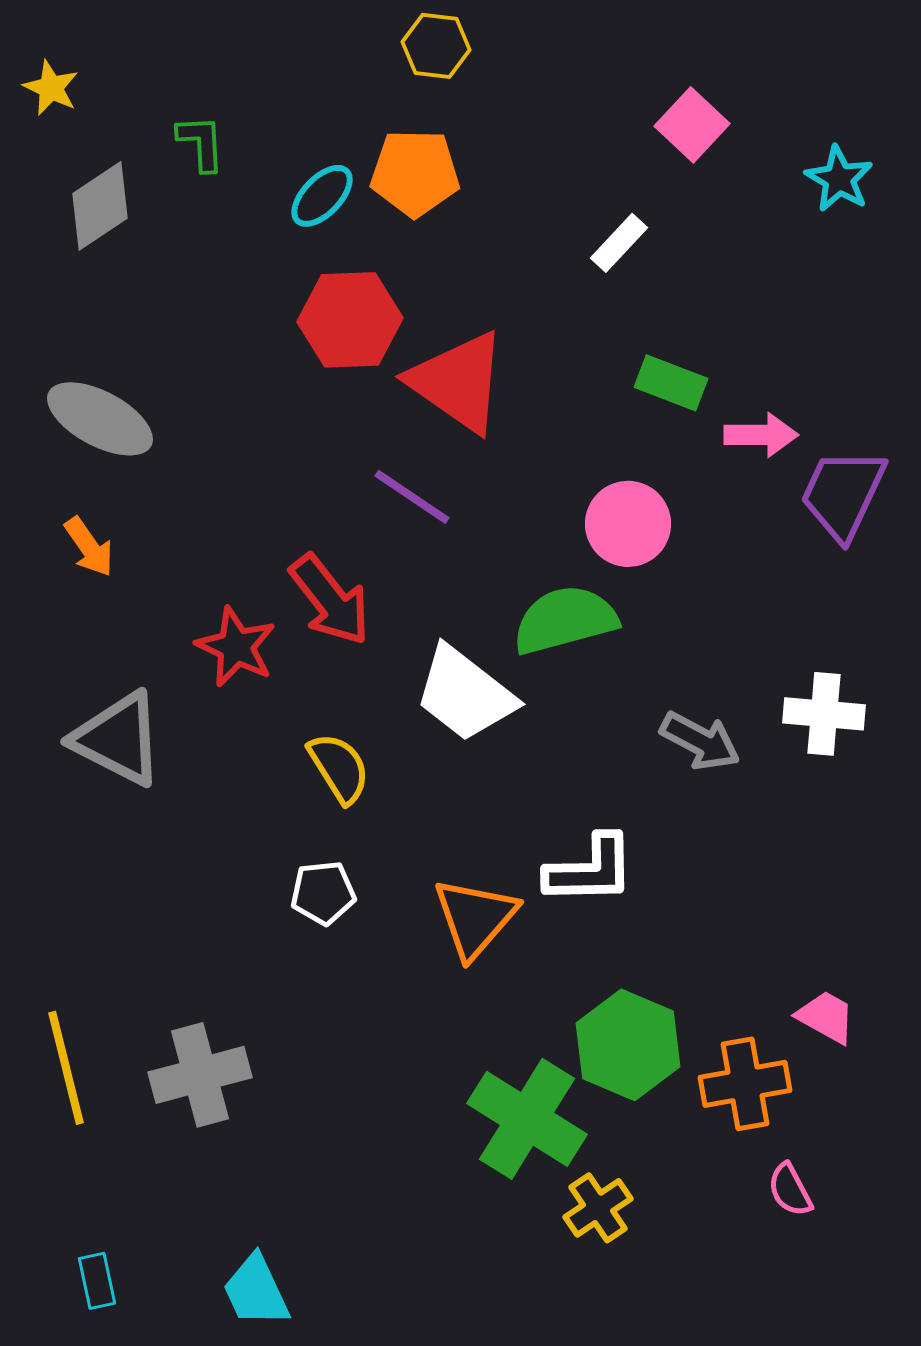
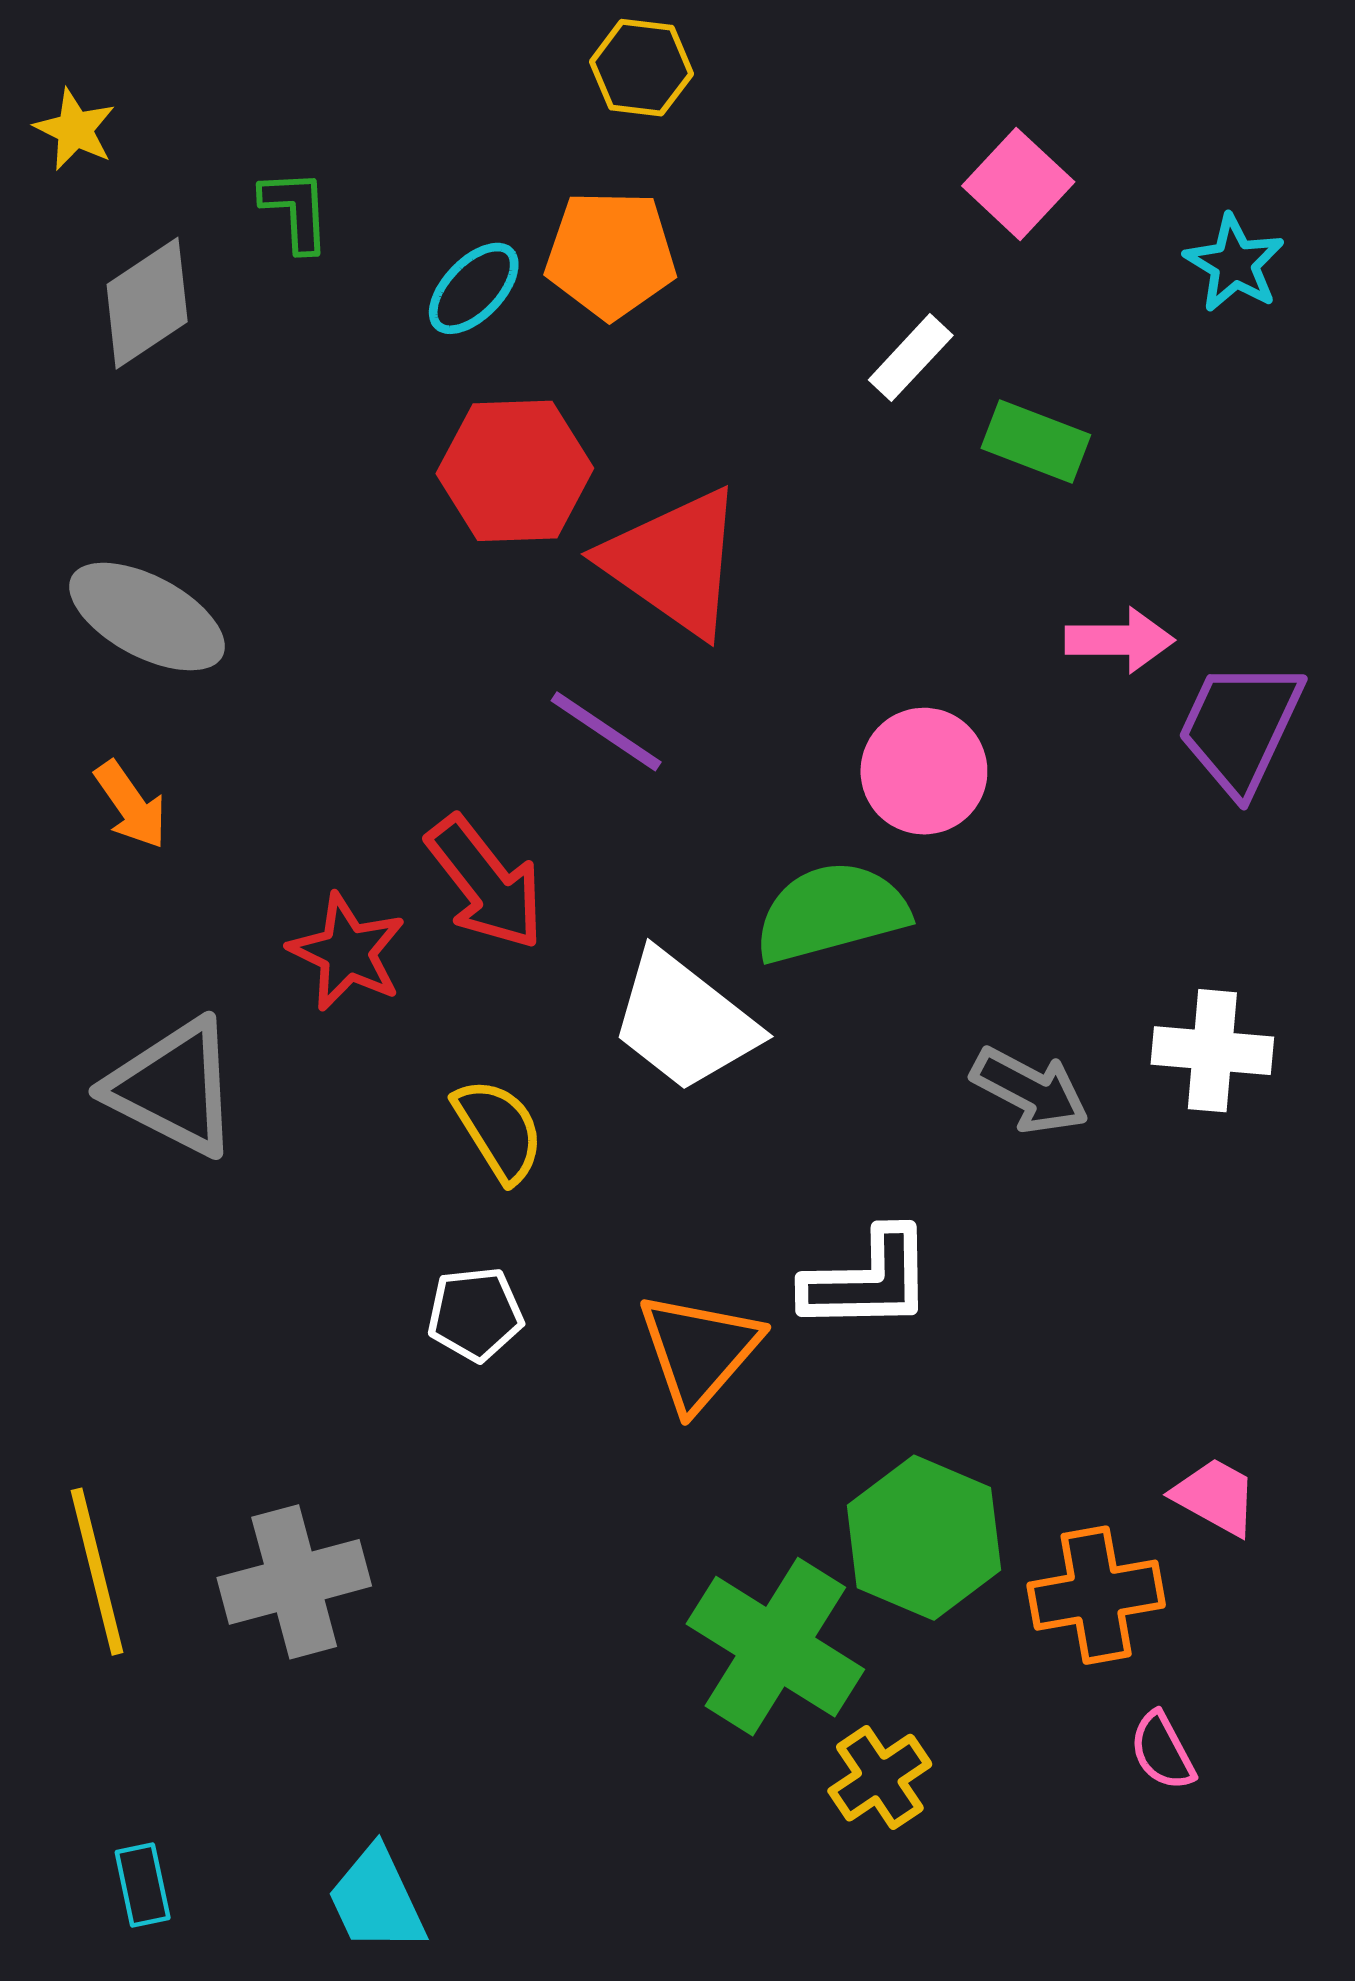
green rectangle: (671, 383) -> (1036, 441), moved

